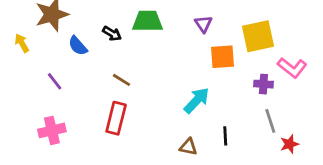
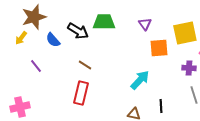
black arrow: (112, 34) -> (78, 31), size x1.5
yellow arrow: (22, 43) -> (21, 38), moved, turned -112
pink cross: (52, 130) -> (20, 107), moved

